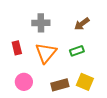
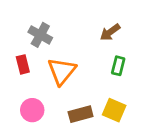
gray cross: (41, 23) -> (40, 35), moved, turned 30
green rectangle: (77, 51) -> (118, 66), moved, turned -56

